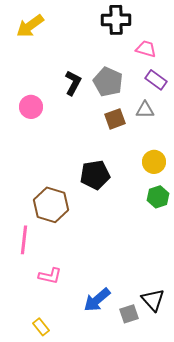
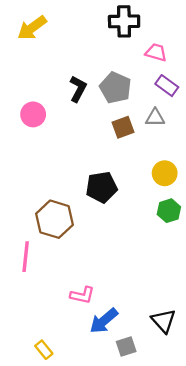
pink L-shape: (50, 276) -> (82, 295), moved
gray square: (129, 314) -> (126, 346), moved

